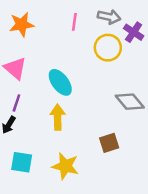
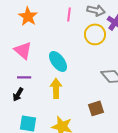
orange star: (22, 24) -> (28, 16), turned -30
purple line: (16, 103) -> (24, 77), turned 72

